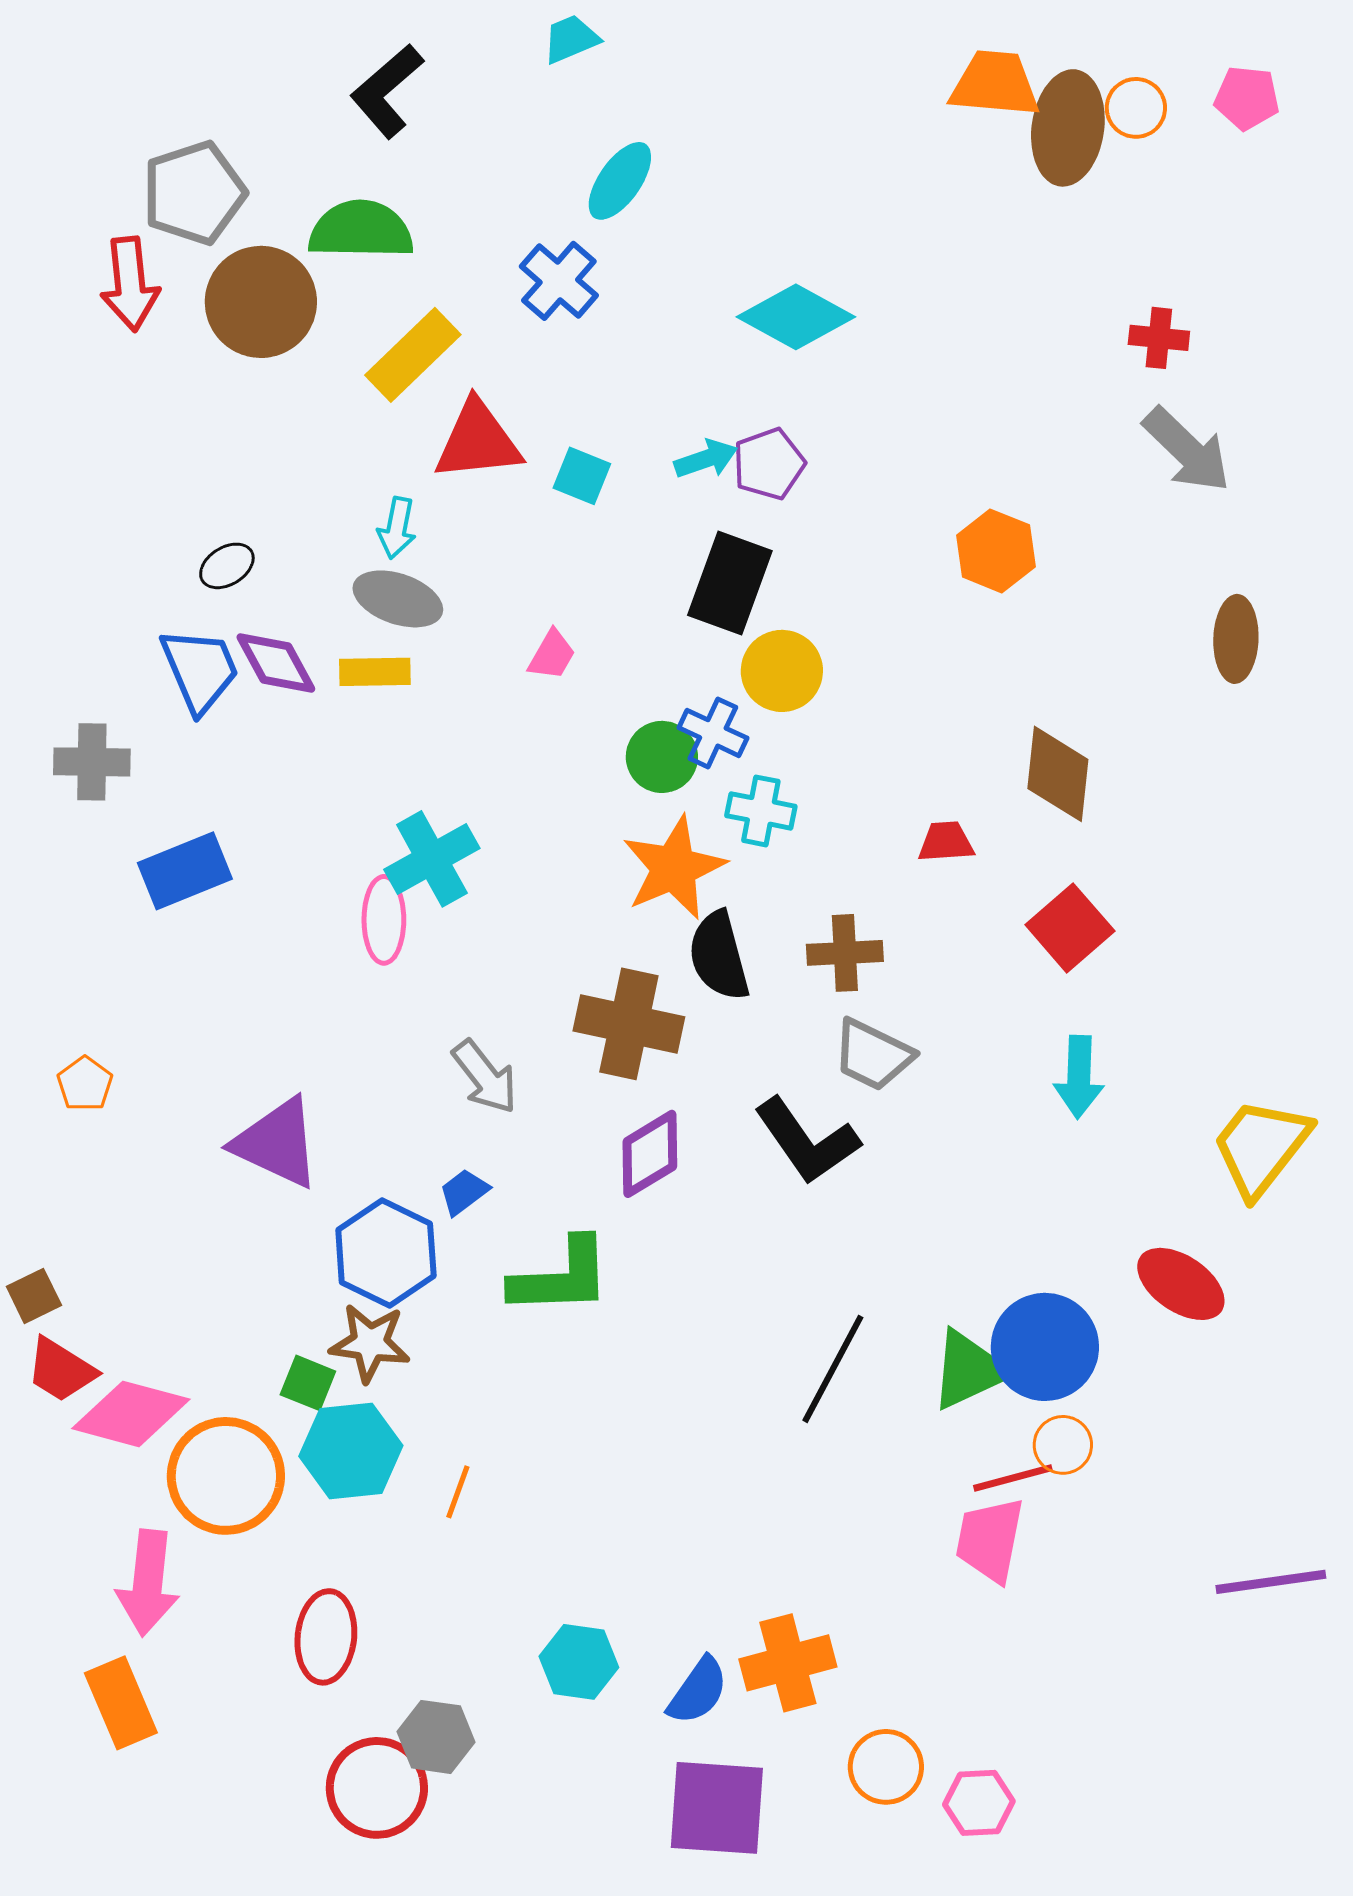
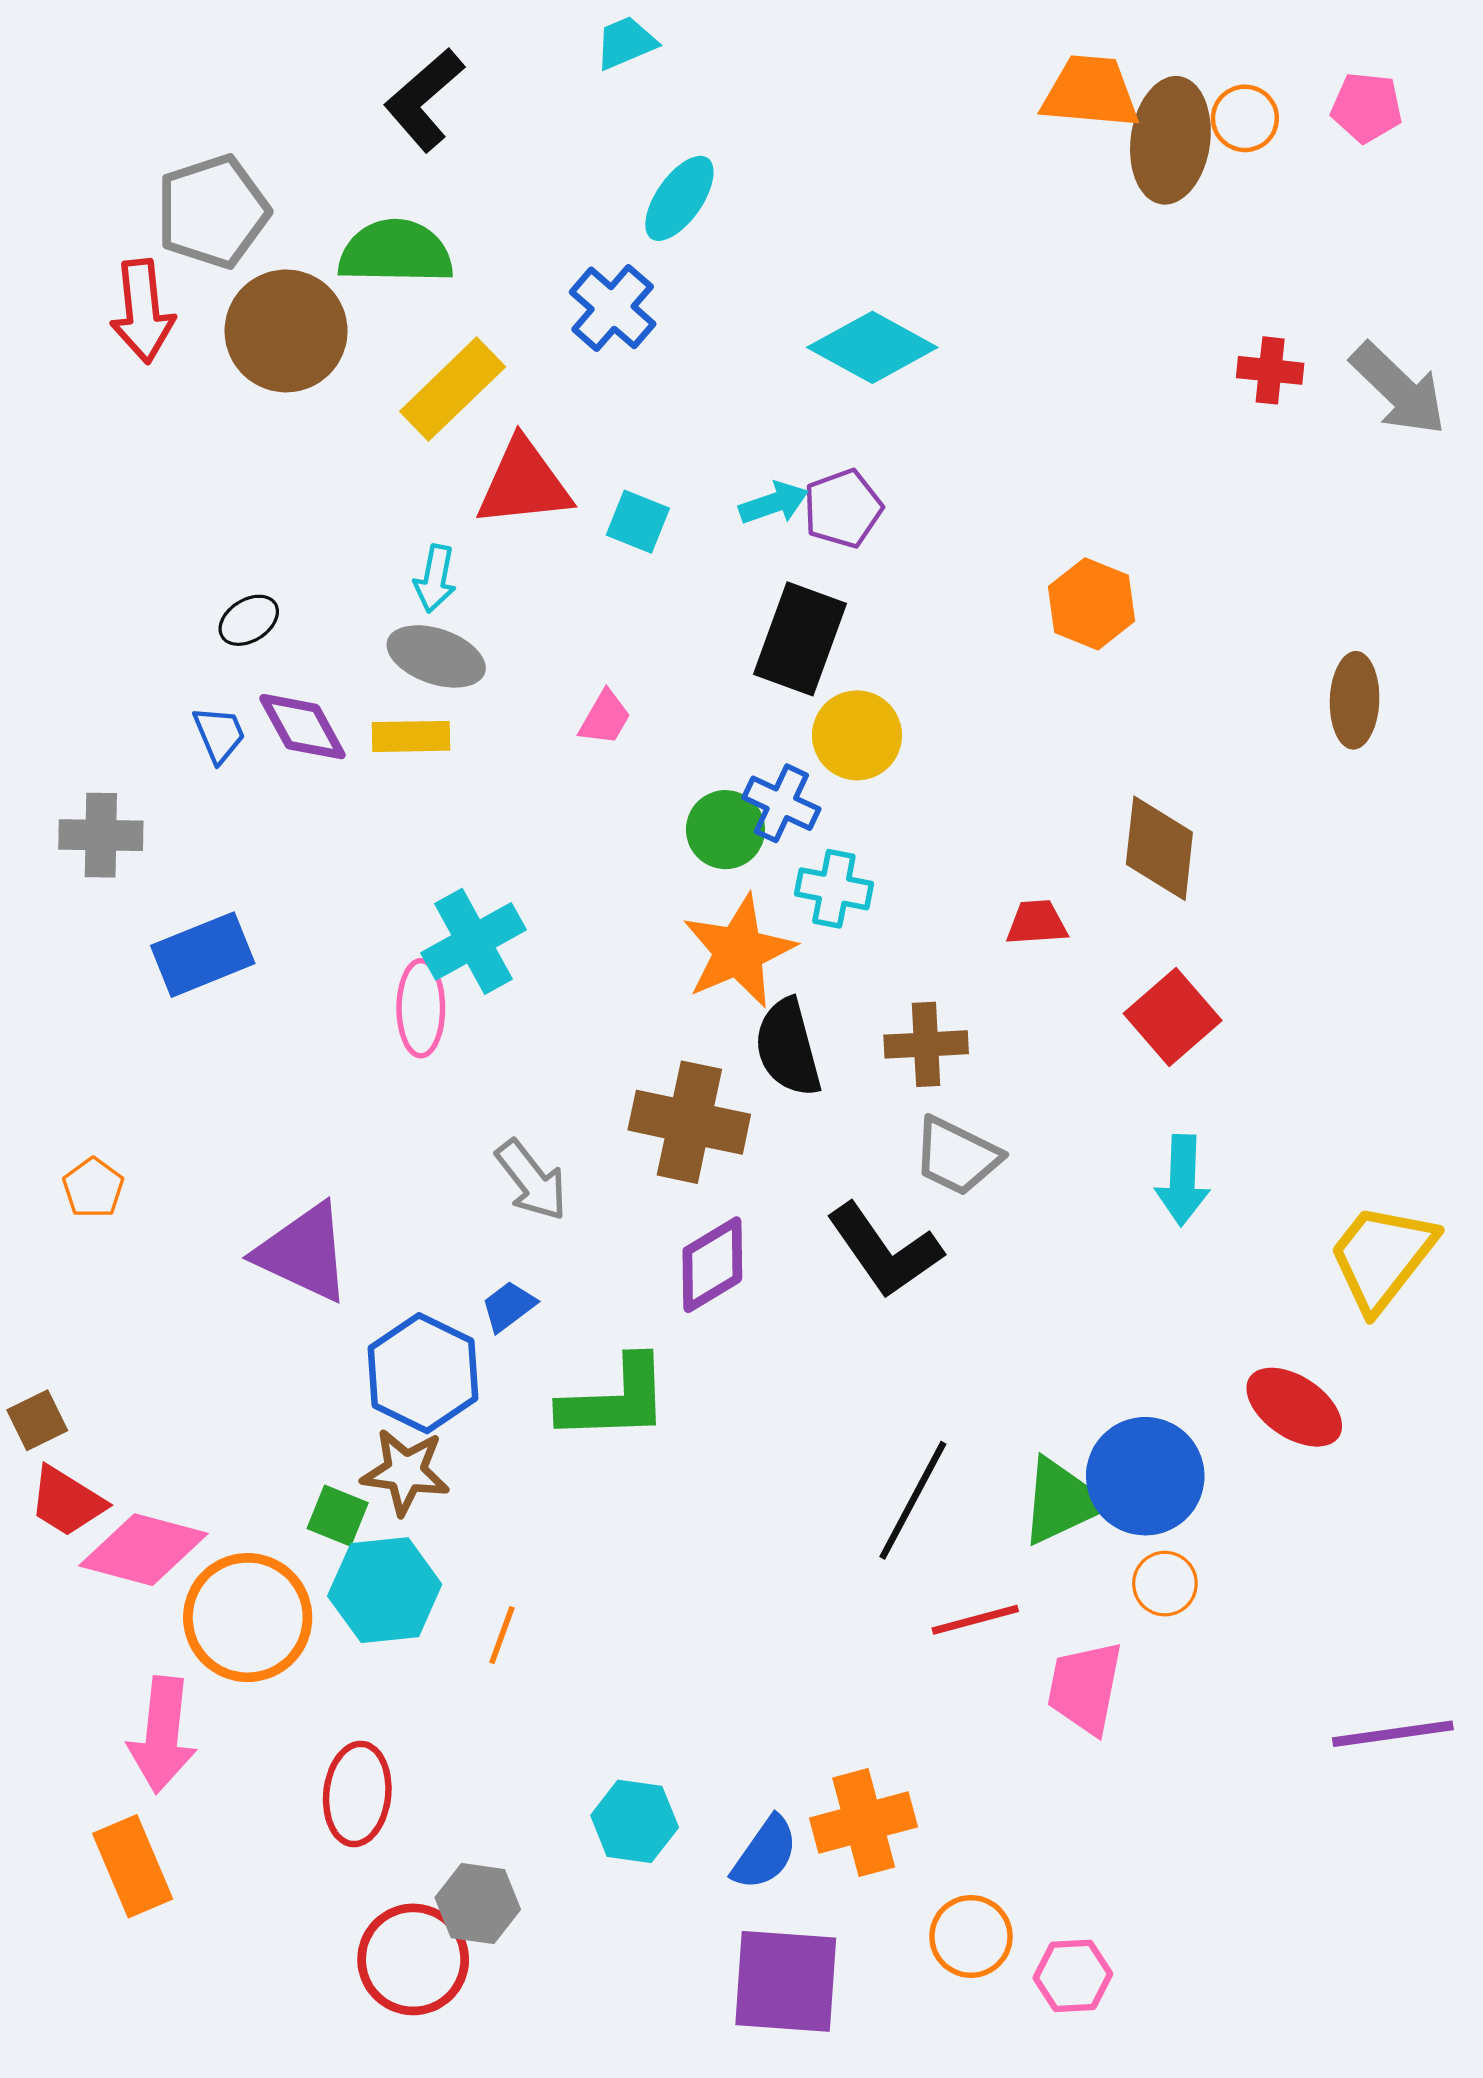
gray arrow: (1187, 450) -> (1398, 389), moved
blue trapezoid: (200, 670) -> (219, 734), size x0.6
red line: (1013, 1478) -> (975, 1620), moved

